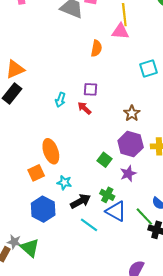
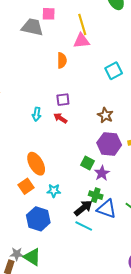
purple star: (128, 174) -> (102, 173), moved
black arrow: (80, 201) -> (83, 208), moved

